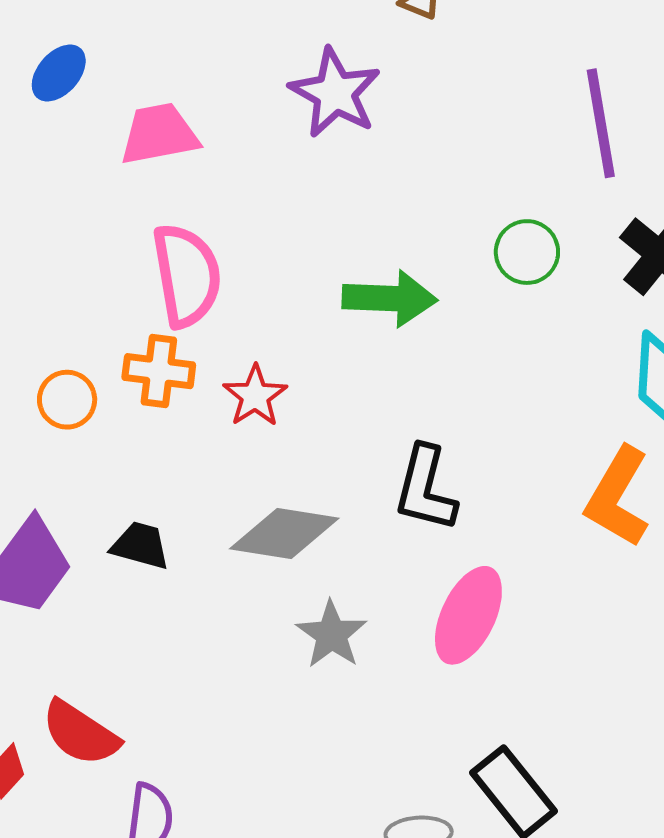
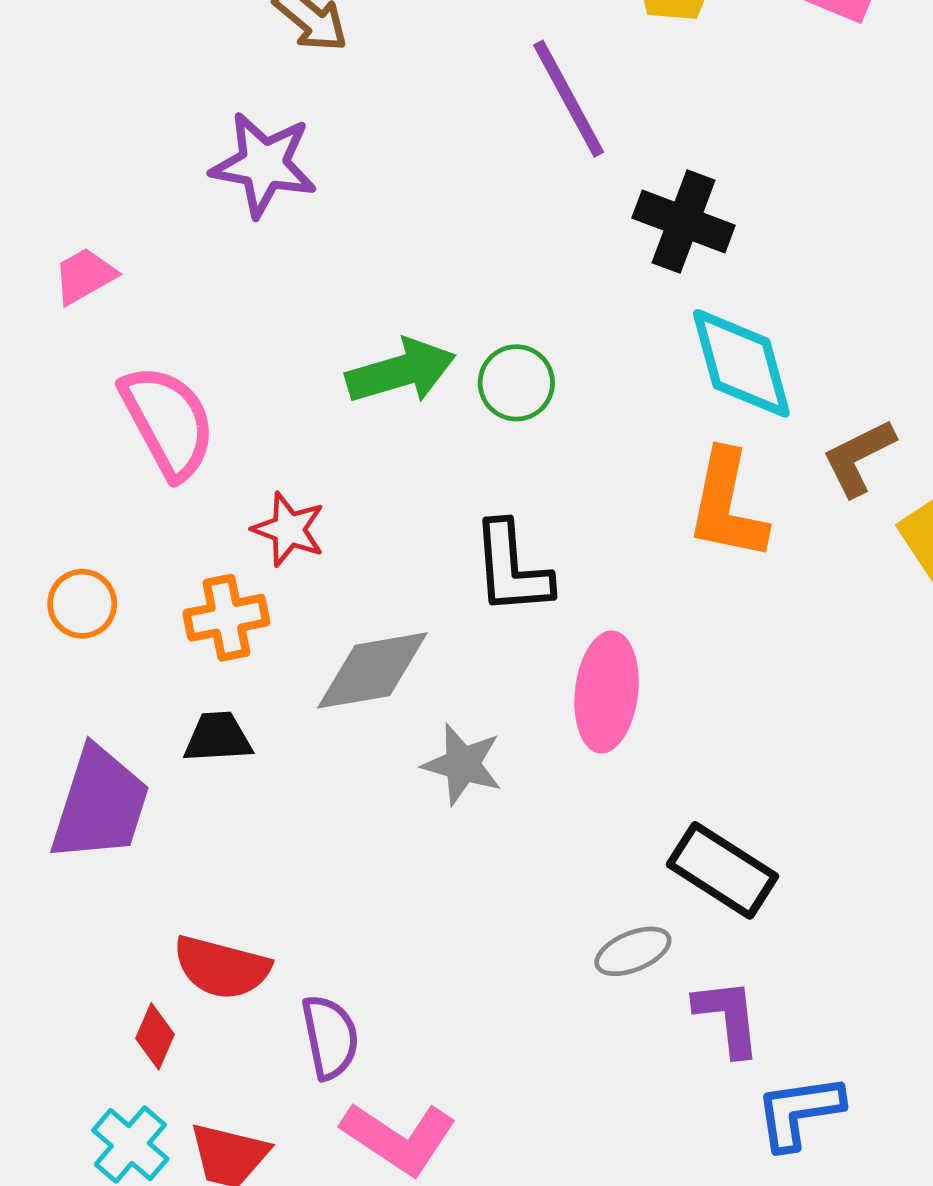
pink trapezoid: (159, 134) -> (85, 276), size x0.7
green circle: (527, 252) -> (516, 383), moved
orange cross: (159, 371) -> (226, 618), moved

